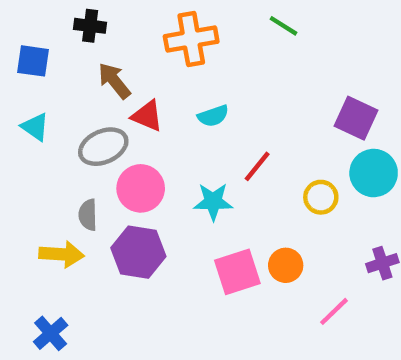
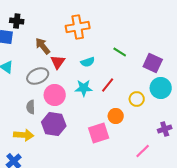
black cross: (90, 26) -> (17, 21), moved
green line: (283, 26) -> (120, 52), moved
red triangle: (147, 116) -> (58, 62), turned 42
cyan star: (213, 202) -> (84, 88), moved
yellow arrow: (62, 254) -> (24, 135), moved
orange circle: (286, 265) -> (116, 116), moved

